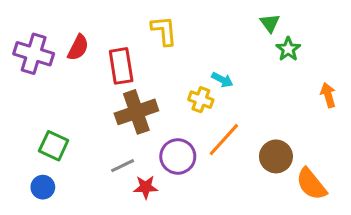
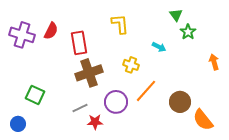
yellow L-shape: (164, 31) -> (120, 24), moved
cyan arrow: (222, 80) -> (159, 47), moved
blue circle: (43, 187) -> (18, 124), moved

